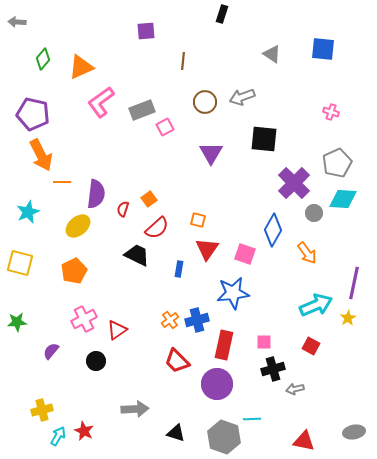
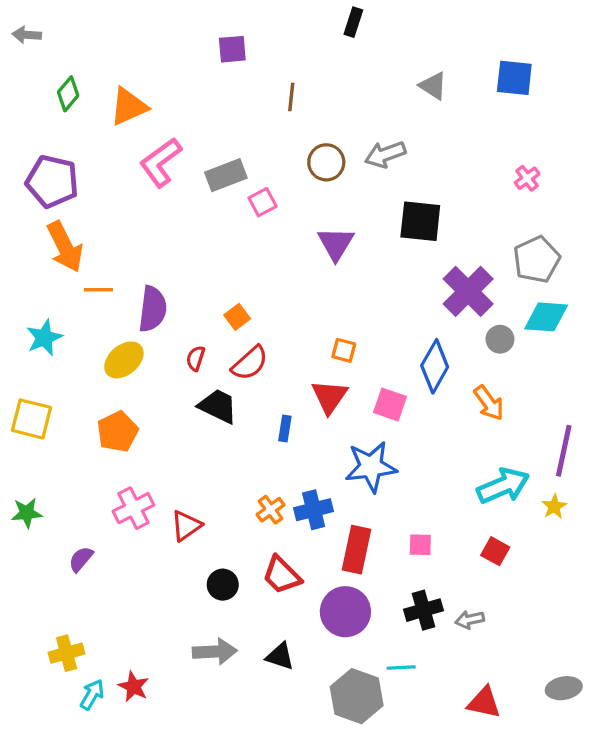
pink cross: (331, 112) -> (527, 178), turned 35
red semicircle: (123, 209) -> (196, 358), moved
orange square: (198, 220) -> (344, 350), moved
black circle: (96, 361) -> (223, 585), moved
black cross: (273, 369) -> (423, 610), moved
black triangle: (176, 433) -> (280, 656), moved

